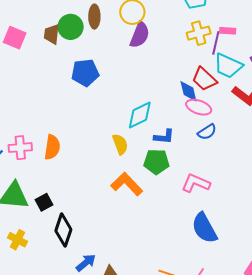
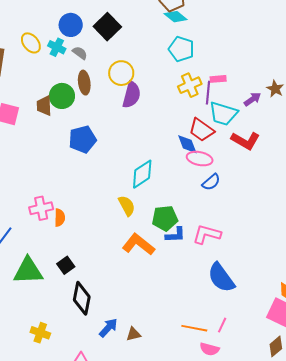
blue L-shape: (164, 137) -> (175, 235), moved
orange semicircle: (52, 147) -> (60, 218), size x0.7
pink cross: (20, 148) -> (41, 208), moved
black square: (44, 202) -> (66, 265), moved
yellow cross: (18, 240) -> (40, 333), moved

